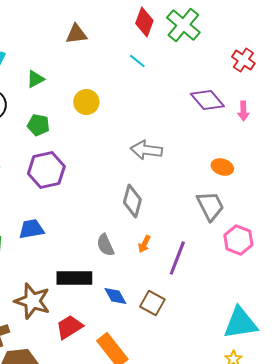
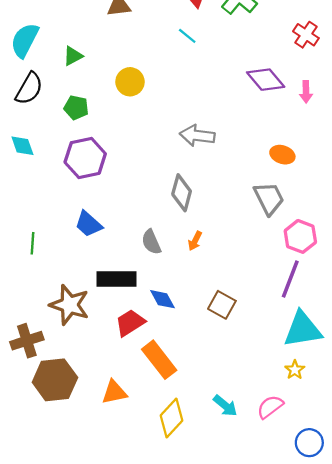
blue trapezoid: (31, 229) -> (89, 224), moved, turned -128
purple line: (177, 258) -> (290, 279), moved
brown square: (152, 303) -> (222, 305), moved
red trapezoid: (69, 327) -> (130, 323), moved

